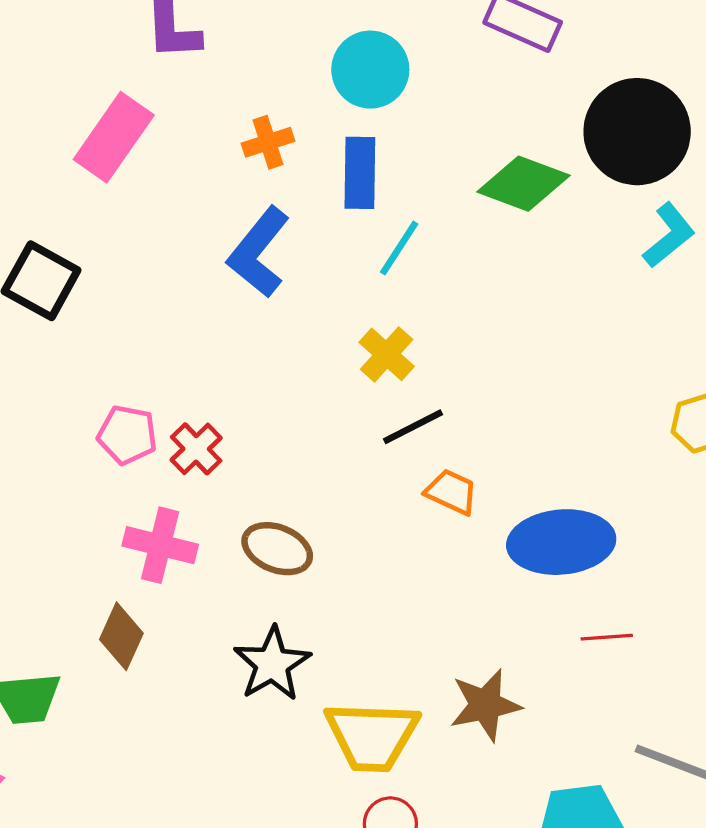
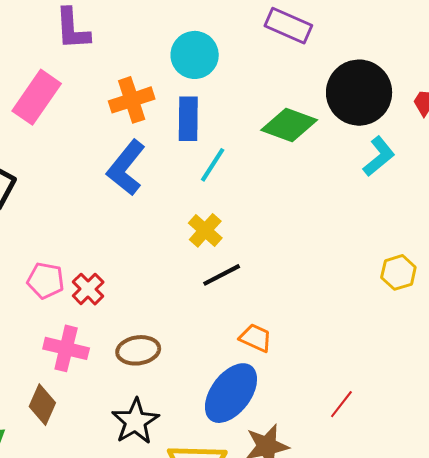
orange cross: (268, 142) -> (132, 100), size x1.4
orange trapezoid: (451, 492) -> (256, 338), moved
blue ellipse: (561, 542) -> (231, 393), moved, turned -48
brown ellipse: (277, 549) -> (138, 350), turned -30
red line: (607, 637) -> (341, 404), turned -48

